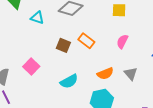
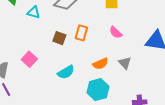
orange rectangle: (86, 41) -> (81, 33), turned 70
pink semicircle: (122, 41) -> (116, 32), turned -72

